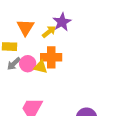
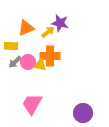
purple star: (62, 22) -> (60, 23), turned -30
orange triangle: (26, 27) -> (26, 28), turned 36

